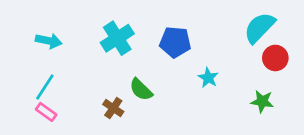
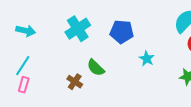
pink rectangle: (46, 112) -> (24, 85), turned 70

